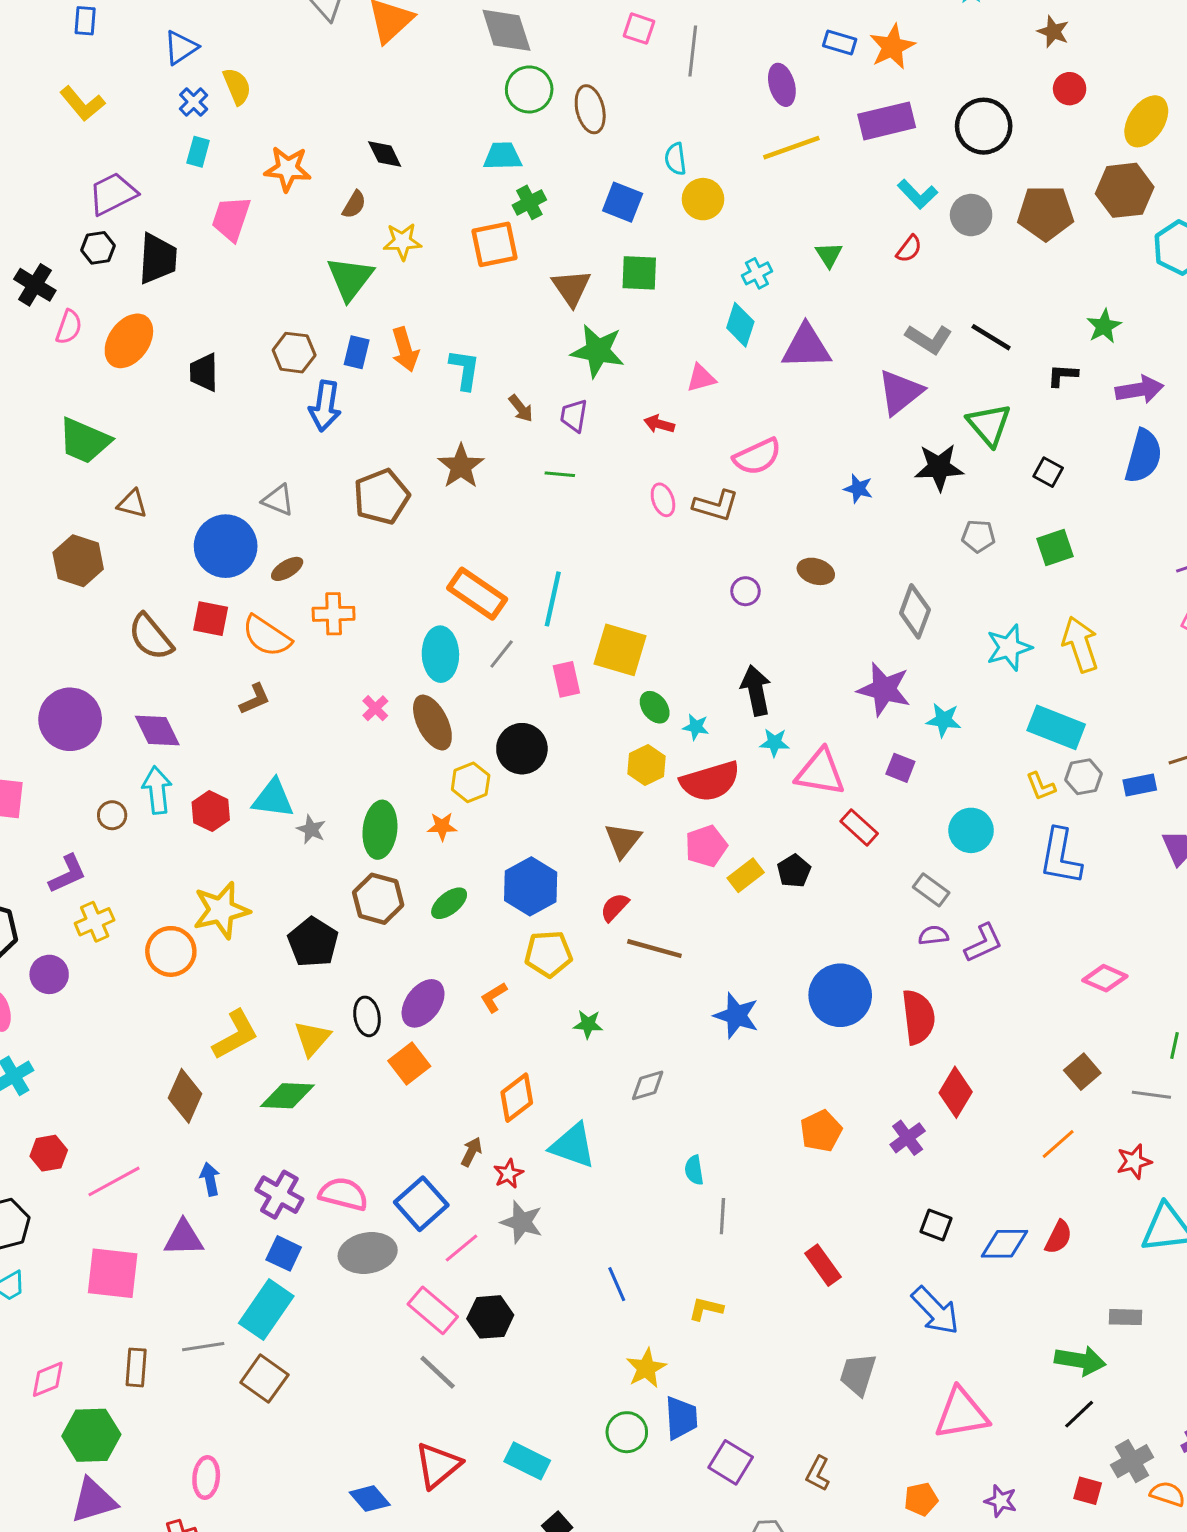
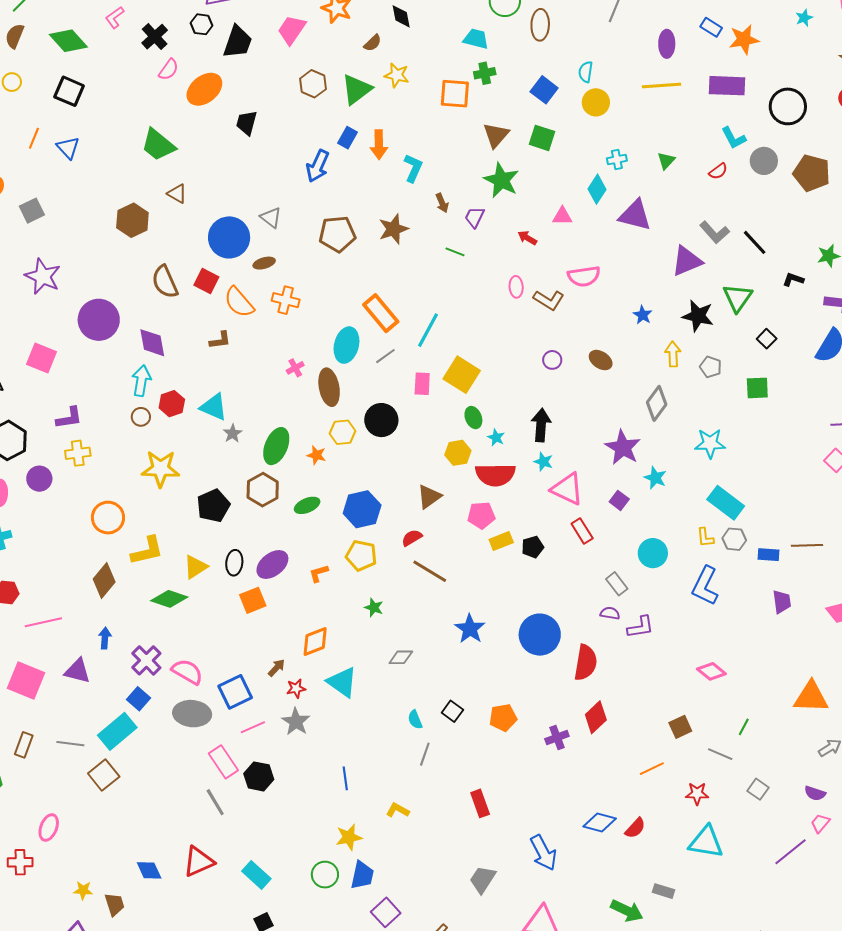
brown hexagon: (294, 353) -> (313, 84), moved
yellow arrow: (1080, 644) -> (673, 354), moved, size x0.7
brown circle: (112, 815) -> (141, 417), moved
orange circle: (171, 951) -> (108, 518), moved
cyan semicircle: (694, 1170) -> (415, 720), turned -30
black square: (936, 1225) -> (452, 711), moved

